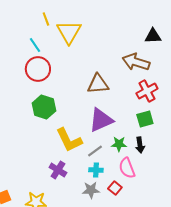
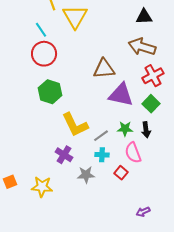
black triangle: (153, 36) -> (144, 17), moved
green square: (145, 119) -> (151, 104), turned -30
purple triangle: (101, 120) -> (121, 95), moved, turned 36
gray star: (91, 190) -> (86, 175), moved

